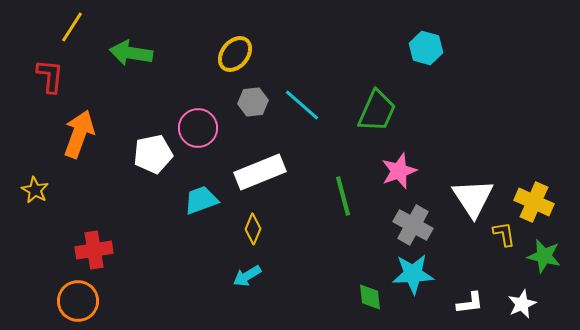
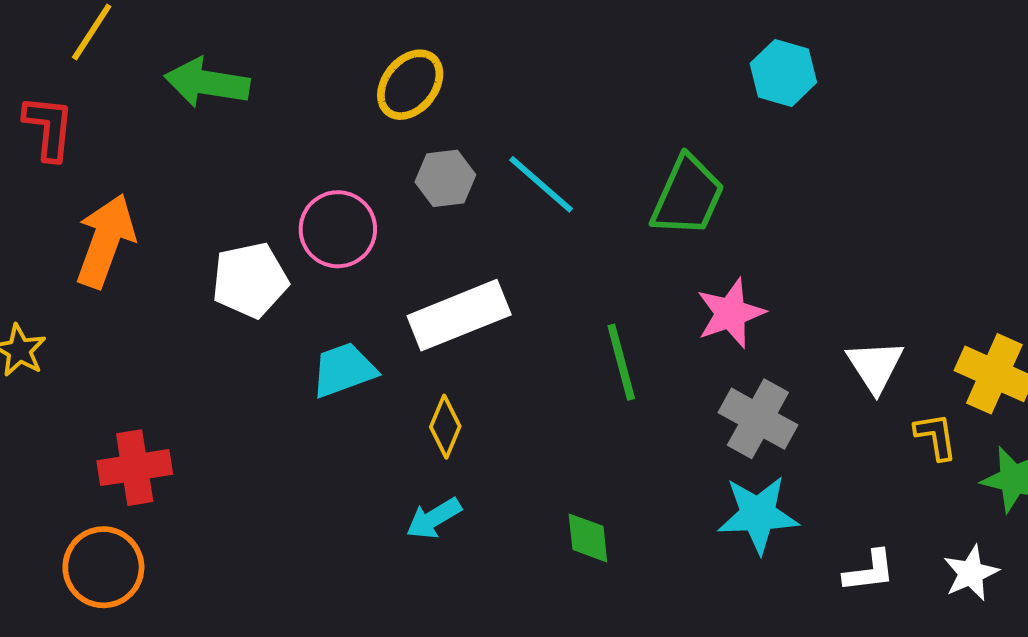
white triangle: (473, 198) -> (875, 366), size x0.7
green diamond: (370, 297) -> (588, 538), moved

